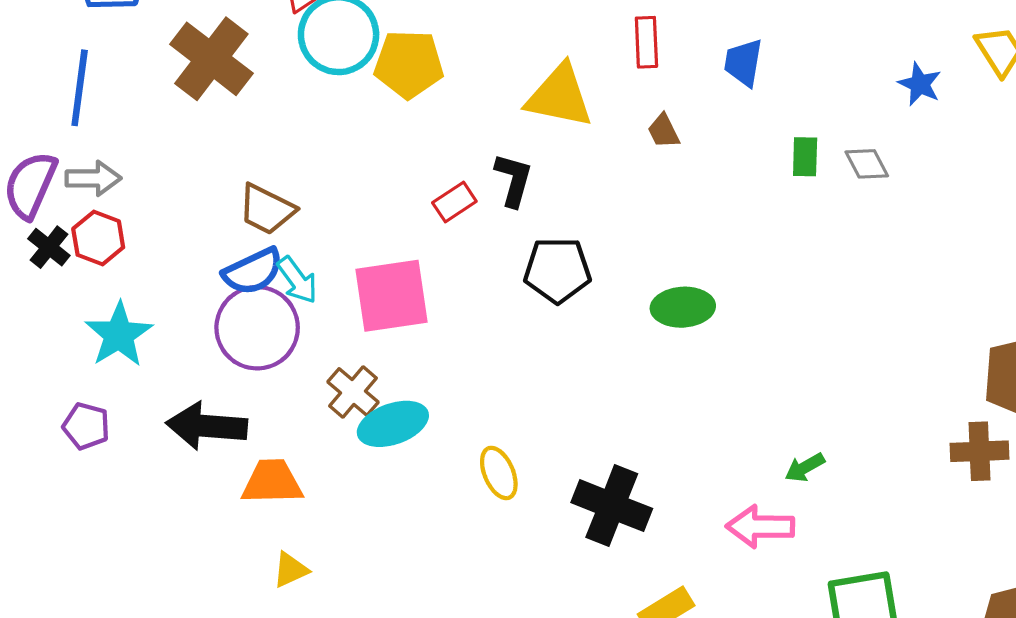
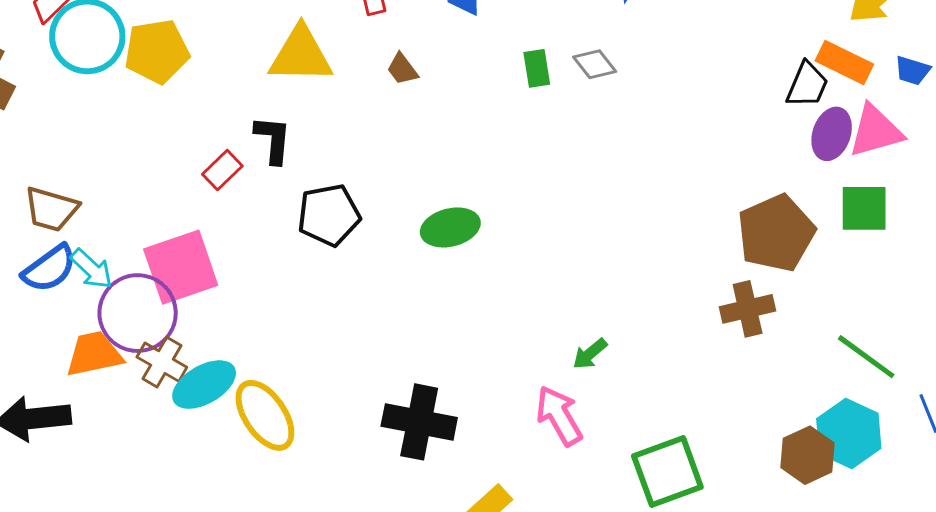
purple circle: (257, 328) -> (138, 313), moved
yellow ellipse: (499, 473) -> (265, 415), moved, size x1.5
orange trapezoid: (272, 482) -> (94, 354), moved
pink arrow: (760, 527) -> (559, 416), turned 70

